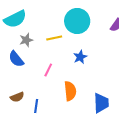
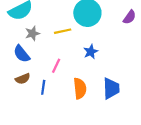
brown semicircle: (17, 97) -> (23, 79), moved
blue trapezoid: (101, 103) -> (111, 88), moved
blue line: (36, 106) -> (43, 87), moved

